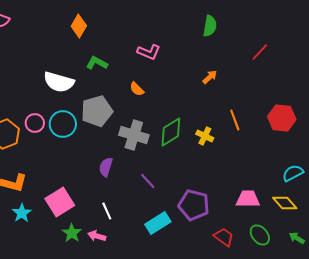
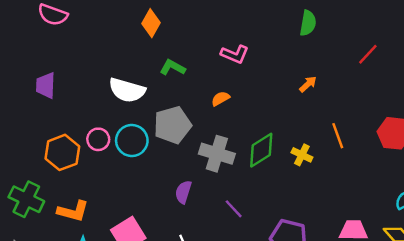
orange semicircle: (137, 89) -> (220, 99), turned 105

